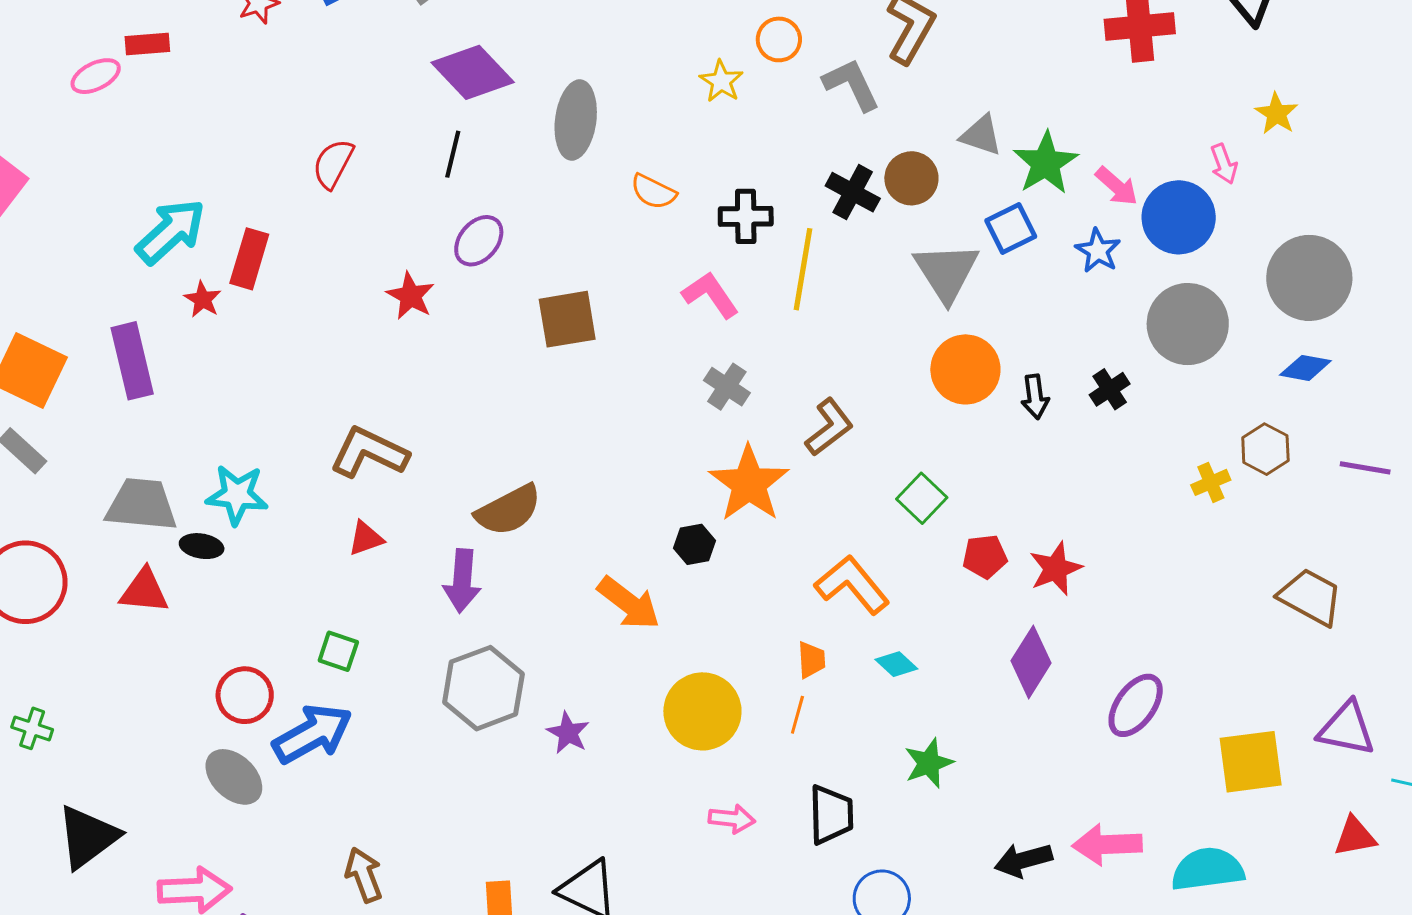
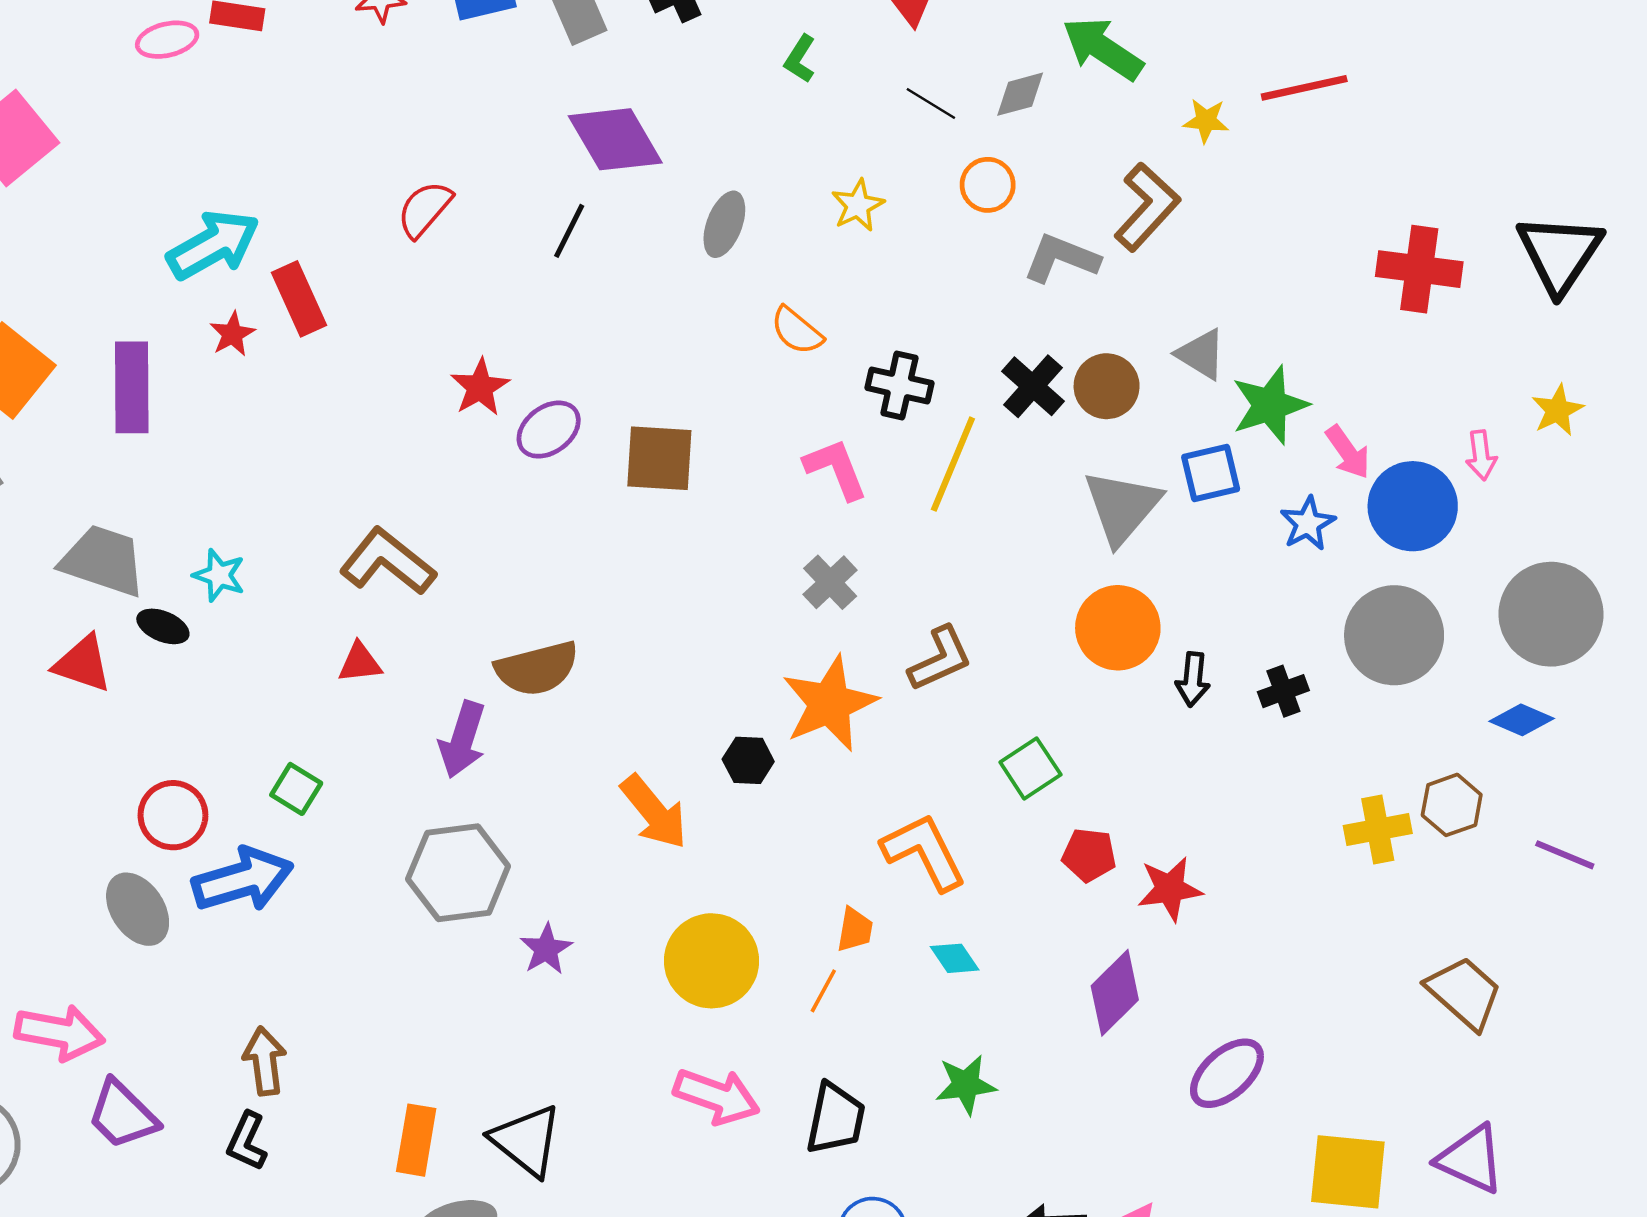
yellow star: (721, 81) -> (858, 205), moved
gray L-shape: (851, 85) -> (1061, 258), turned -56
gray ellipse: (576, 120) -> (724, 224), size x0.7
purple ellipse: (479, 241) -> (549, 430), moved
red rectangle: (249, 259) -> (299, 299), turned -54
yellow cross: (1211, 482) -> (1378, 830), size x1.4
cyan star: (237, 495) -> (219, 575), size x0.7
pink arrow: (732, 819) -> (717, 1096), size x1.5

